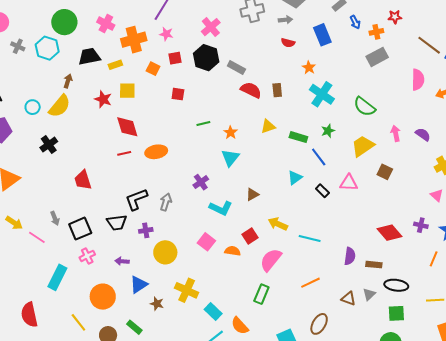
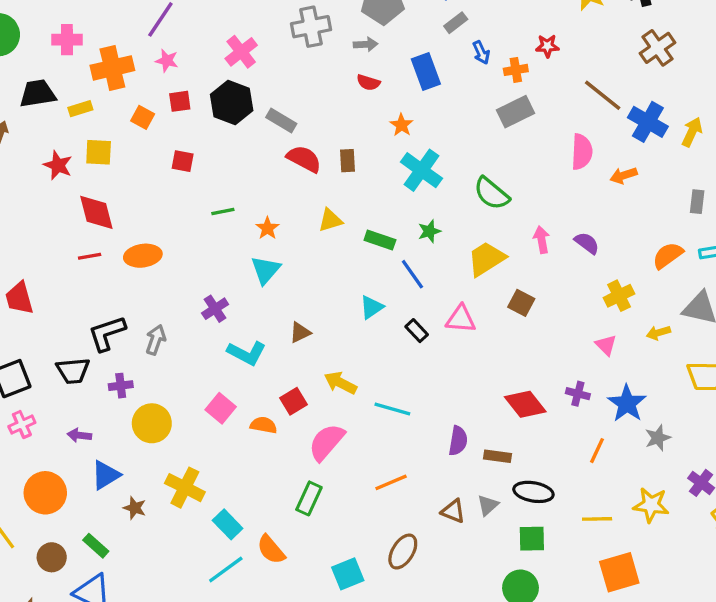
pink cross: (106, 24) -> (67, 40), turned -30

